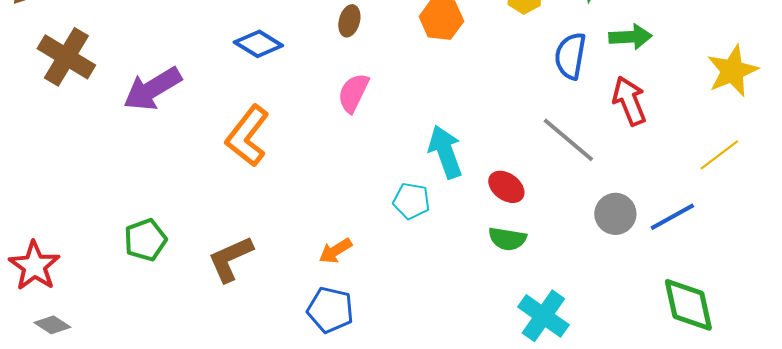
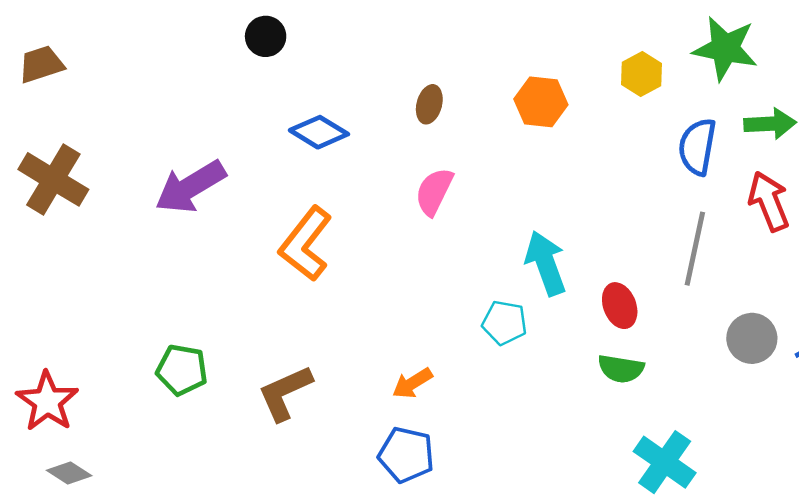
brown cross: (66, 57) -> (53, 179), moved
gray line: (568, 140) -> (695, 249), turned 62
red ellipse: (506, 187) -> (620, 306), turned 33
green pentagon: (145, 240) -> (182, 370), turned 30

